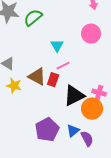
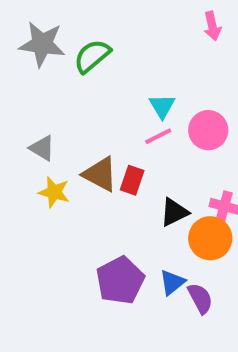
pink circle: (91, 34) -> (208, 130), moved
cyan triangle: (57, 46) -> (162, 106), moved
pink line: (63, 66) -> (158, 136), moved
black triangle: (74, 96) -> (174, 212), size x0.7

